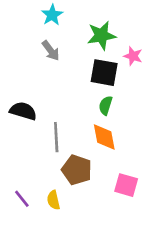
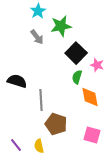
green star: (101, 35) -> (61, 26), moved
pink star: (133, 56) -> (97, 65), moved
black square: (104, 73) -> (76, 53), turned 35
orange diamond: (104, 137) -> (90, 97), moved

